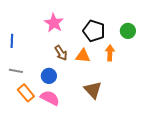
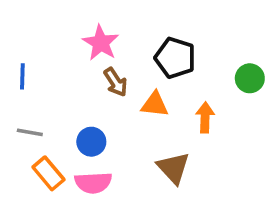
green circle: (128, 31) -> (250, 78), moved
brown arrow: (61, 53) -> (116, 82), moved
orange arrow: (110, 53) -> (205, 117), moved
pink semicircle: (50, 98) -> (93, 183), turned 150

